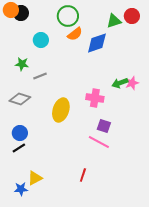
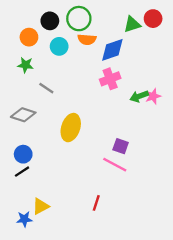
orange circle: (11, 10) -> (29, 37), moved
black circle: (21, 13) -> (50, 21), moved
orange semicircle: (75, 34) -> (87, 39), turned 42
cyan circle: (41, 40) -> (59, 46), moved
green star: (22, 64) -> (26, 65), moved
gray line: (40, 76) -> (46, 88), turned 56
pink cross: (95, 98) -> (110, 79), moved, turned -30

